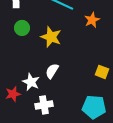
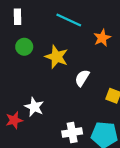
white semicircle: (52, 71) -> (82, 78), moved
white cross: (44, 105) -> (72, 133), moved

